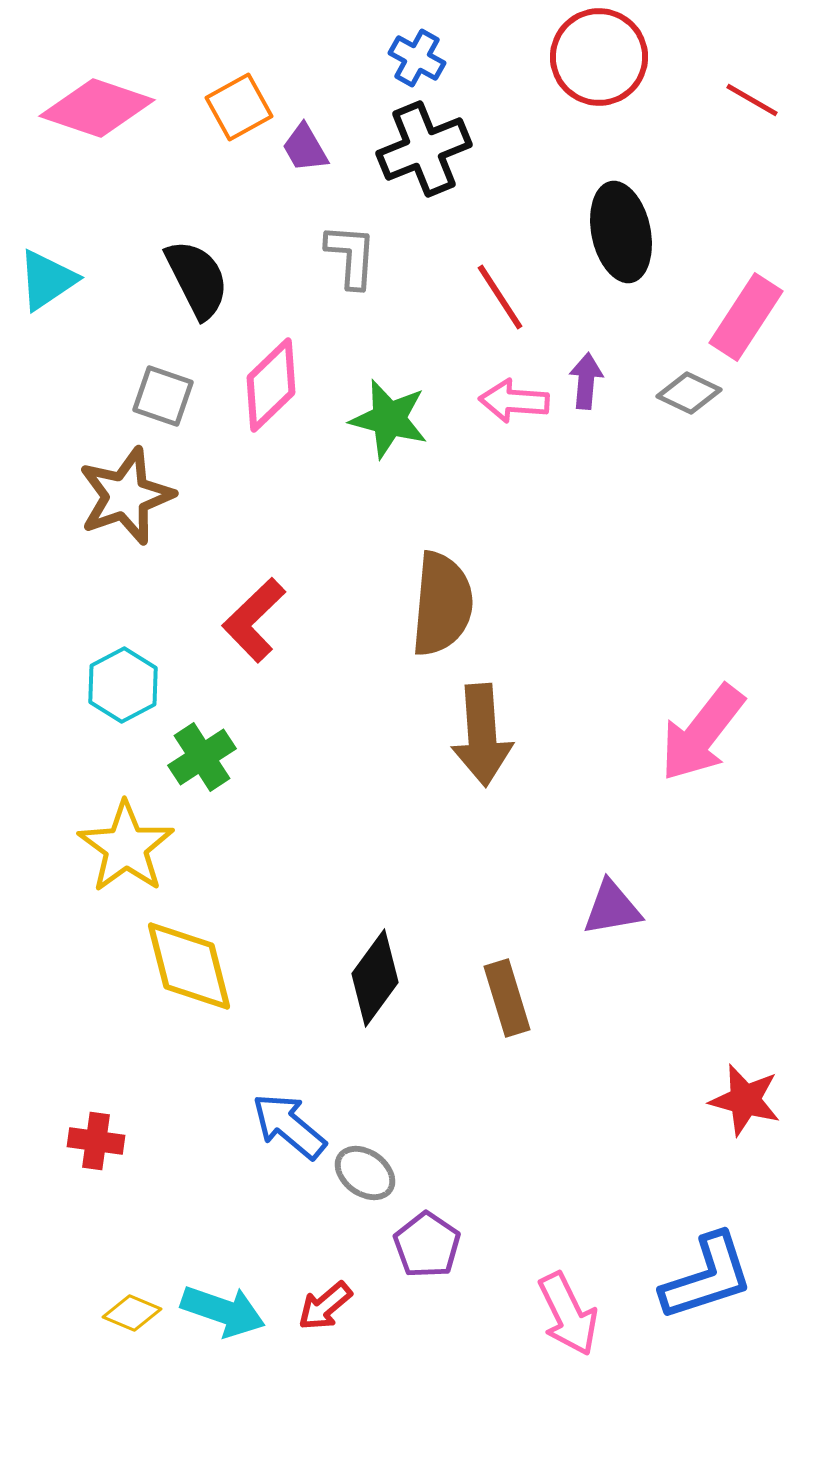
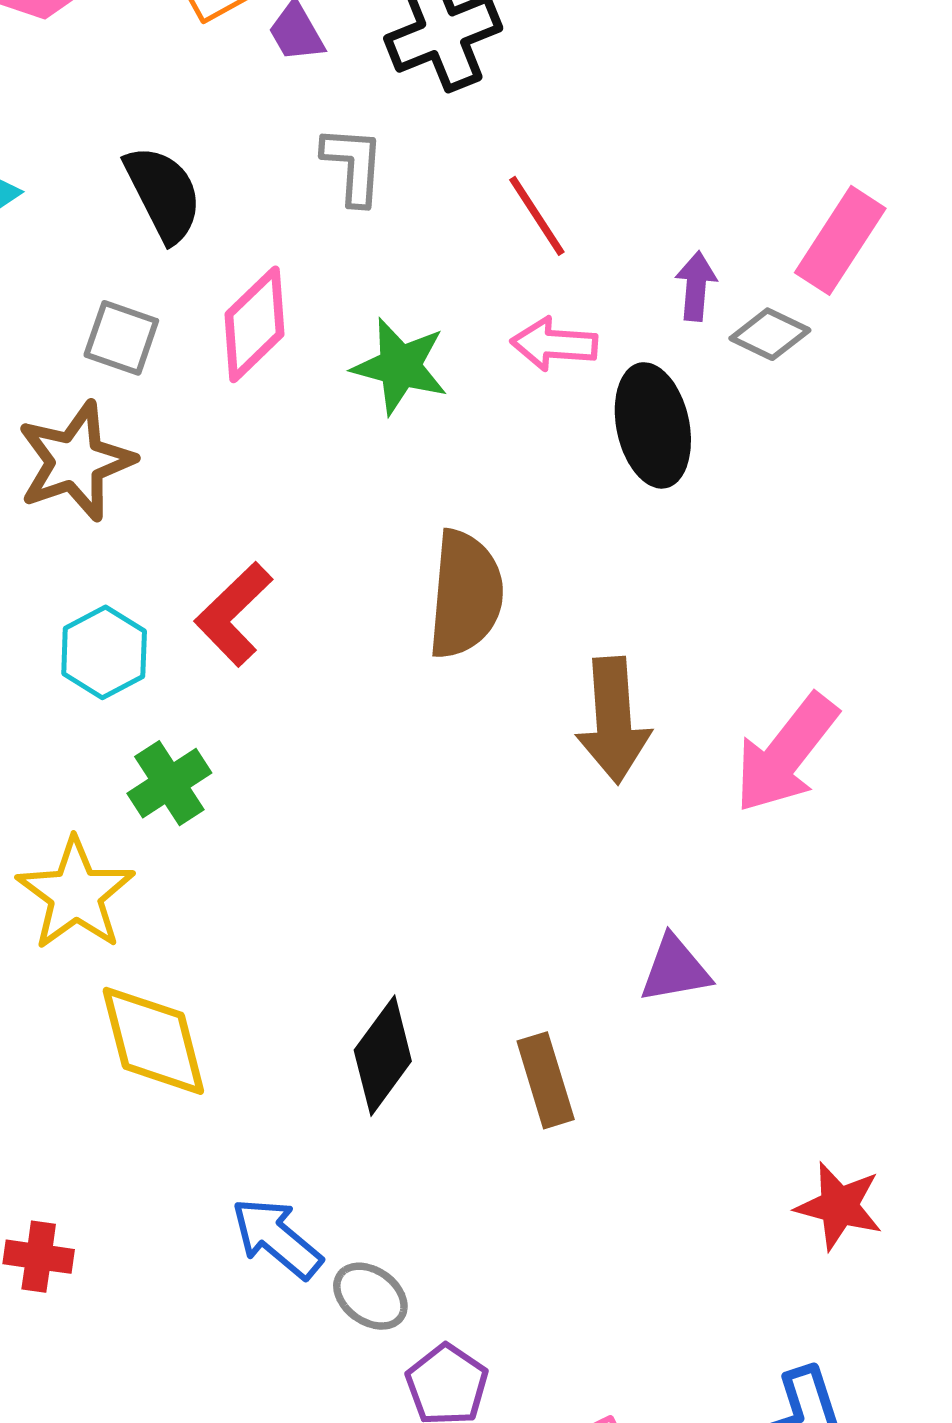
black ellipse: (621, 232) -> (653, 425), moved
purple arrow: (586, 381) -> (696, 286), moved
cyan hexagon: (123, 685) -> (104, 652), moved
brown arrow: (482, 735) -> (613, 720), moved

